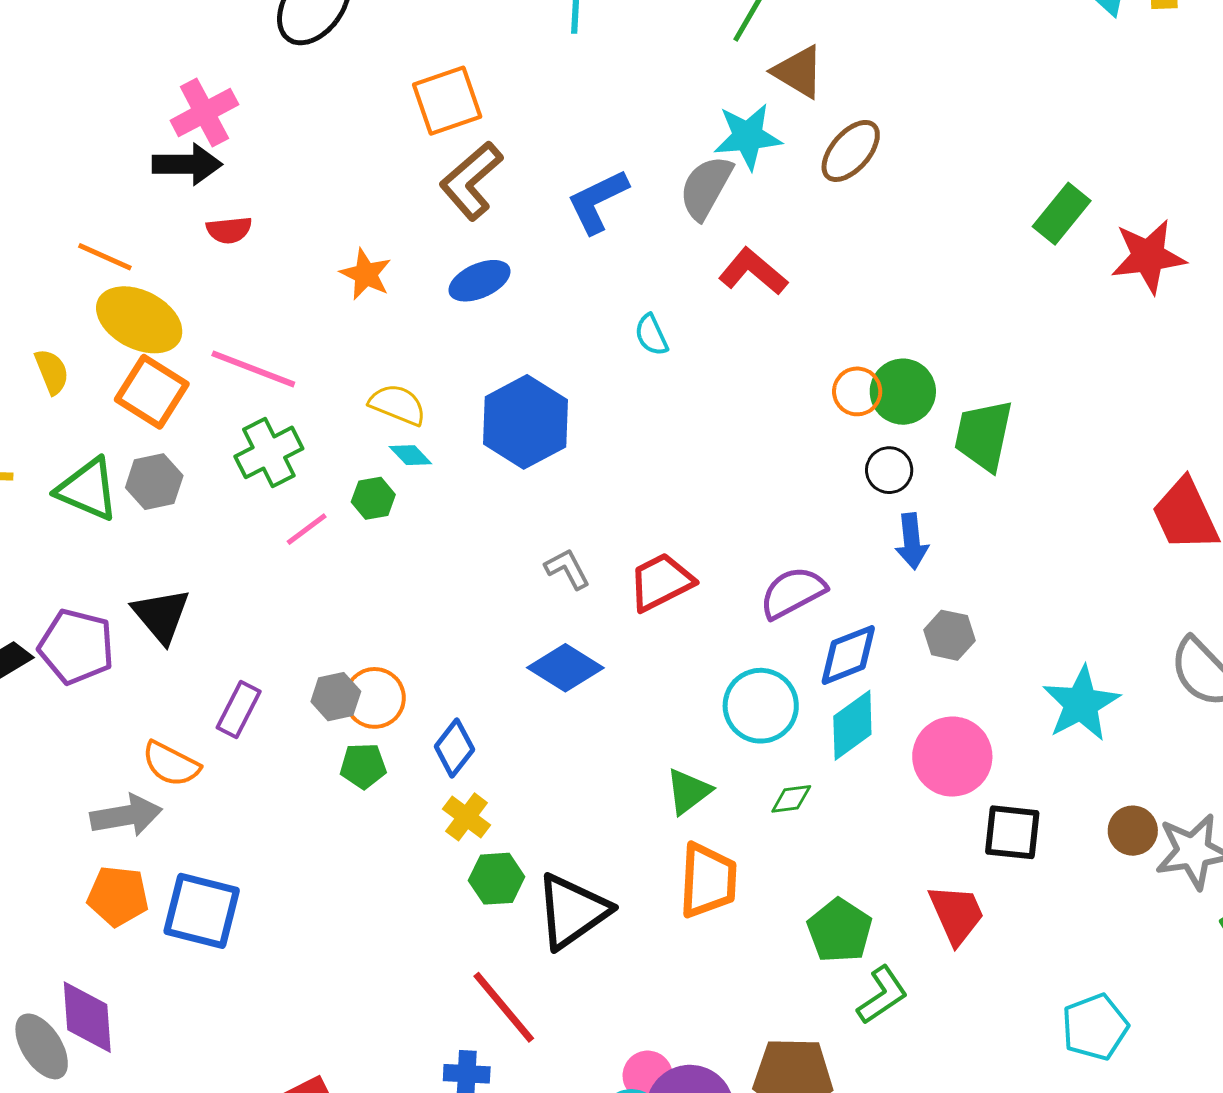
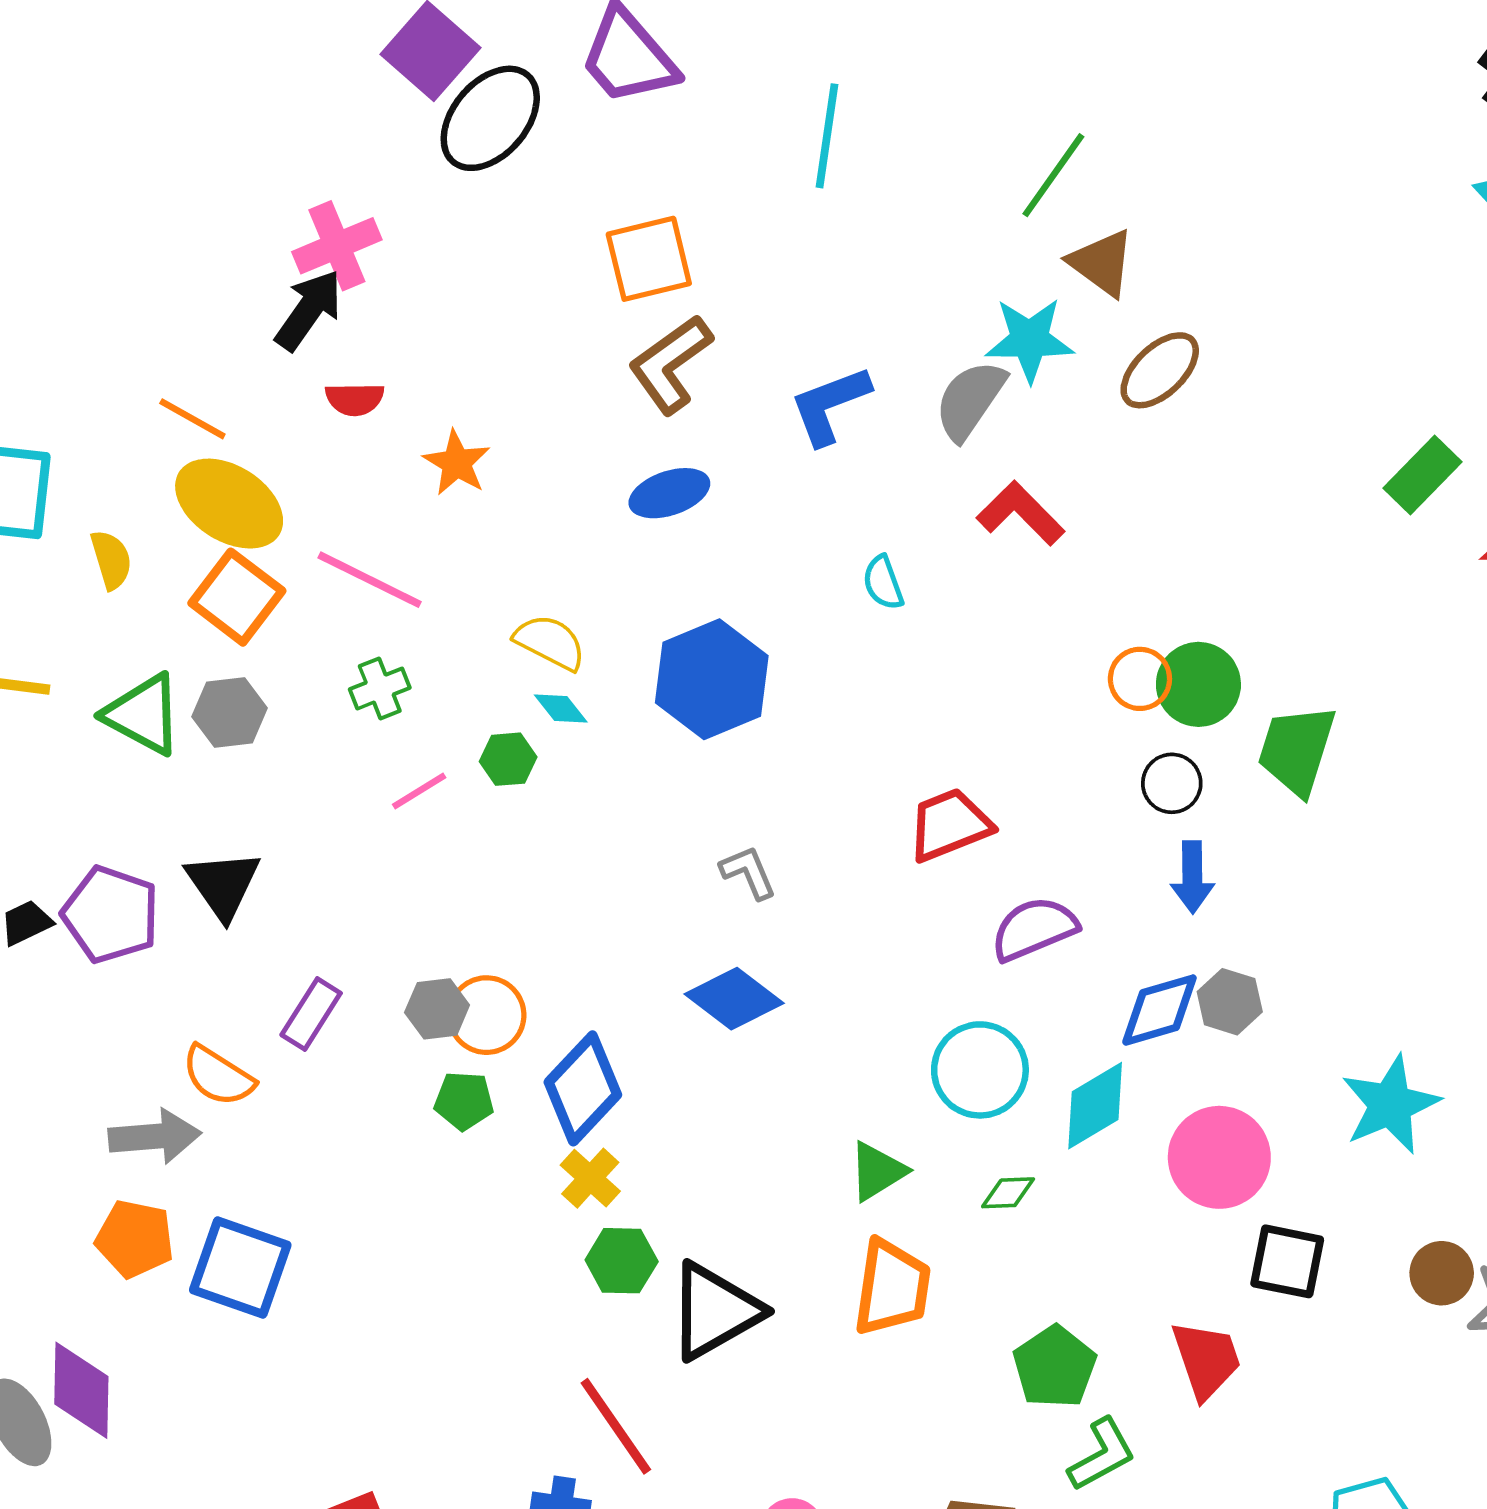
black arrow: (187, 164) -> (309, 310), turned -60
orange star: (366, 274) -> (457, 463), moved
green cross: (269, 452) -> (380, 689), size x0.7
red trapezoid: (661, 582) -> (949, 825), moved
blue diamond: (848, 655) -> (1159, 1010), moved
blue diamond: (454, 748) -> (583, 1088), size x1.5

